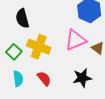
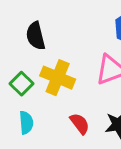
red semicircle: (44, 79) -> (80, 124), moved

